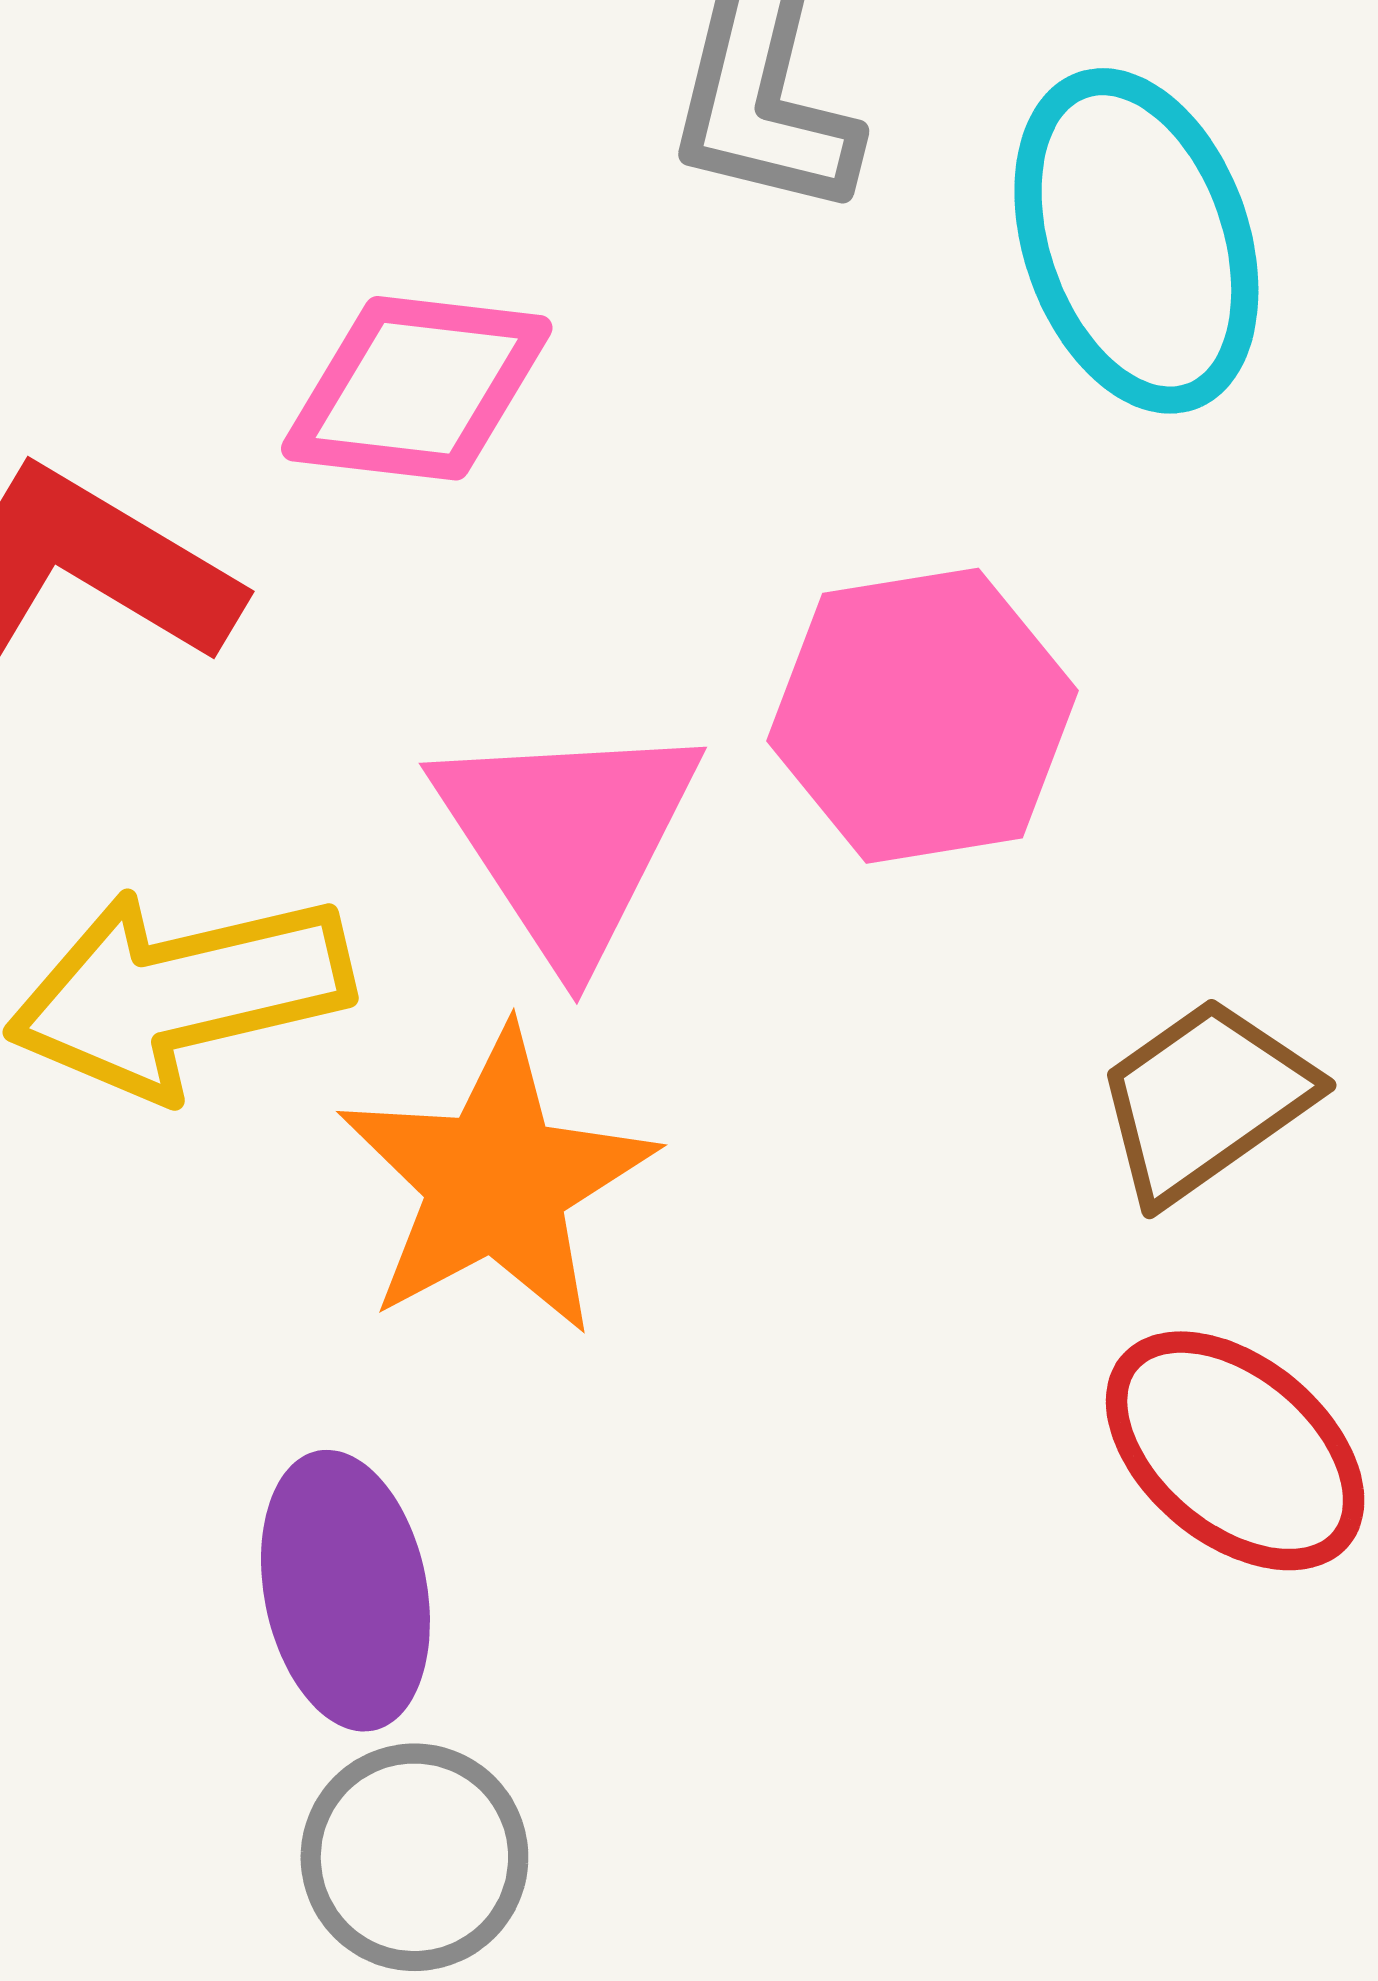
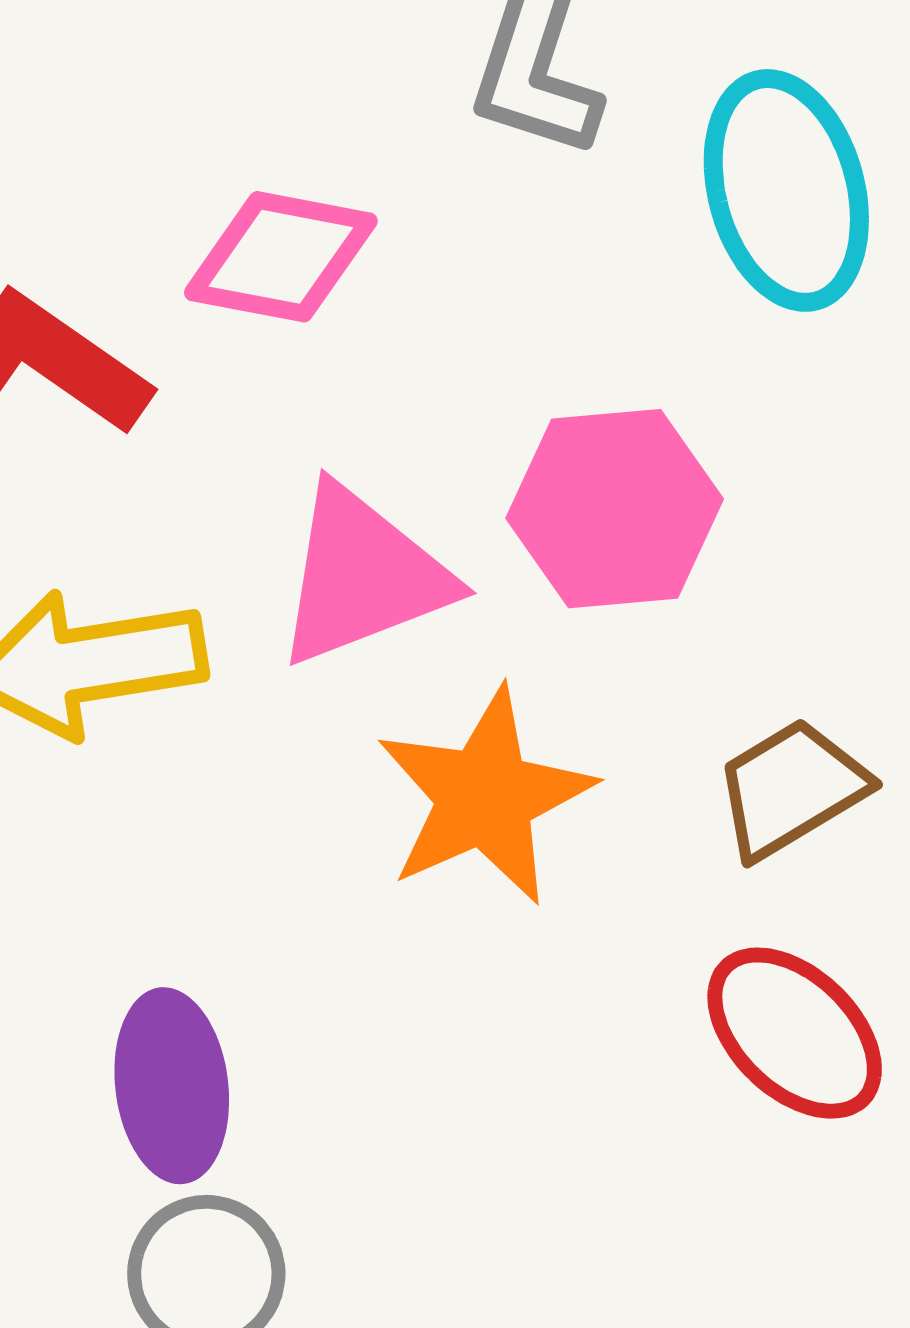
pink triangle: (567, 838) -> (363, 576), turned 38
orange star: (496, 1182) -> (485, 797), moved

